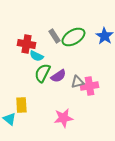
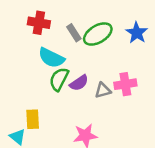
red cross: (26, 44) -> (39, 23), moved
cyan semicircle: (36, 56) -> (51, 58), size x1.5
pink cross: (89, 86) -> (125, 84), moved

